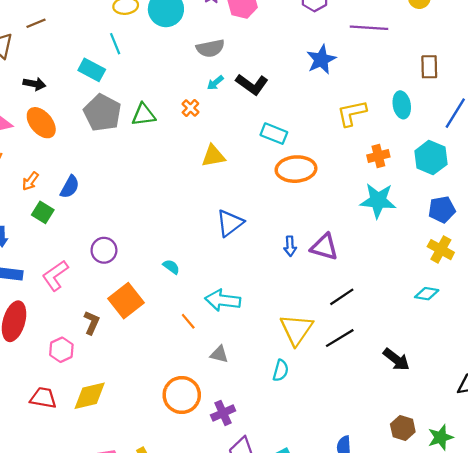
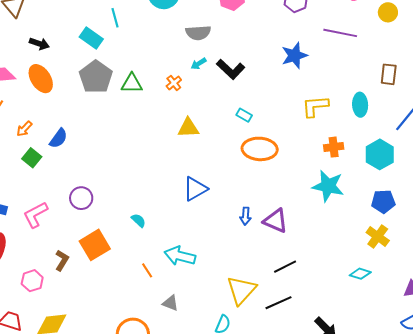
cyan rectangle: (274, 134) -> (244, 115), size x0.7

